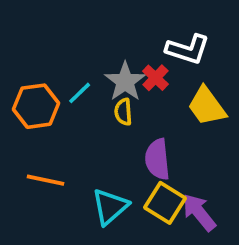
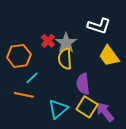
red cross: (155, 78) -> (48, 41), moved
cyan line: (80, 93) -> (32, 78), moved
yellow semicircle: (123, 112) -> (65, 59), size x1.5

